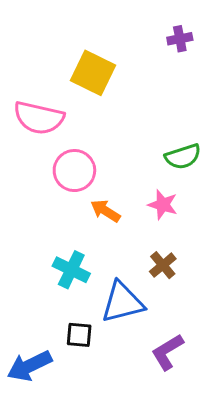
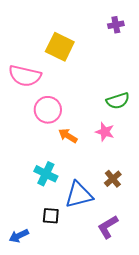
brown cross: (163, 265) -> (113, 179), moved
blue arrow: (29, 366) -> (19, 236), size x0.7

